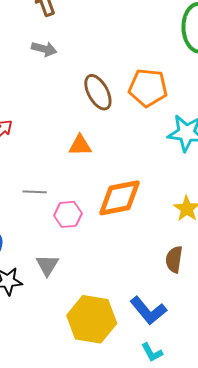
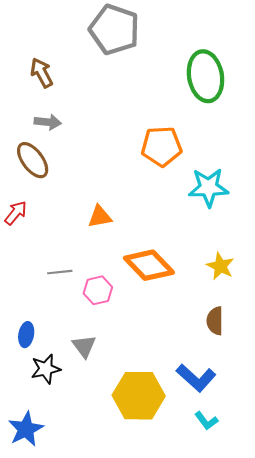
brown ellipse: (98, 92) -> (33, 160), moved
orange diamond: (120, 198) -> (149, 265), turned 66

